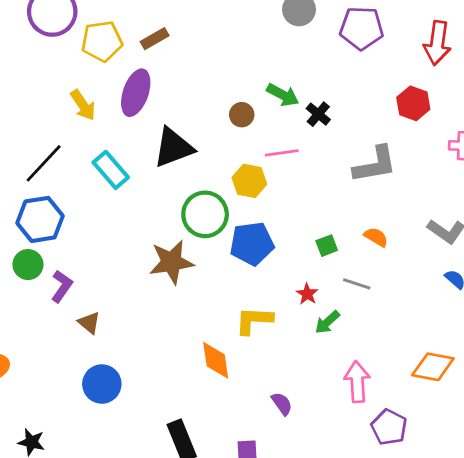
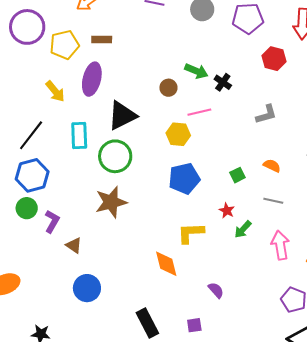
brown rectangle: (155, 39) -> (102, 40), turned 36
red hexagon: (413, 103) -> (274, 59), moved
gray L-shape: (375, 165) -> (266, 114), size x0.7
cyan rectangle: (111, 170) -> (79, 136), turned 44
green circle: (205, 214) -> (115, 156), moved
brown star: (171, 262) -> (111, 202), moved
gray line: (357, 284) -> (273, 201), moved
pink arrow: (357, 382) -> (280, 245), moved

